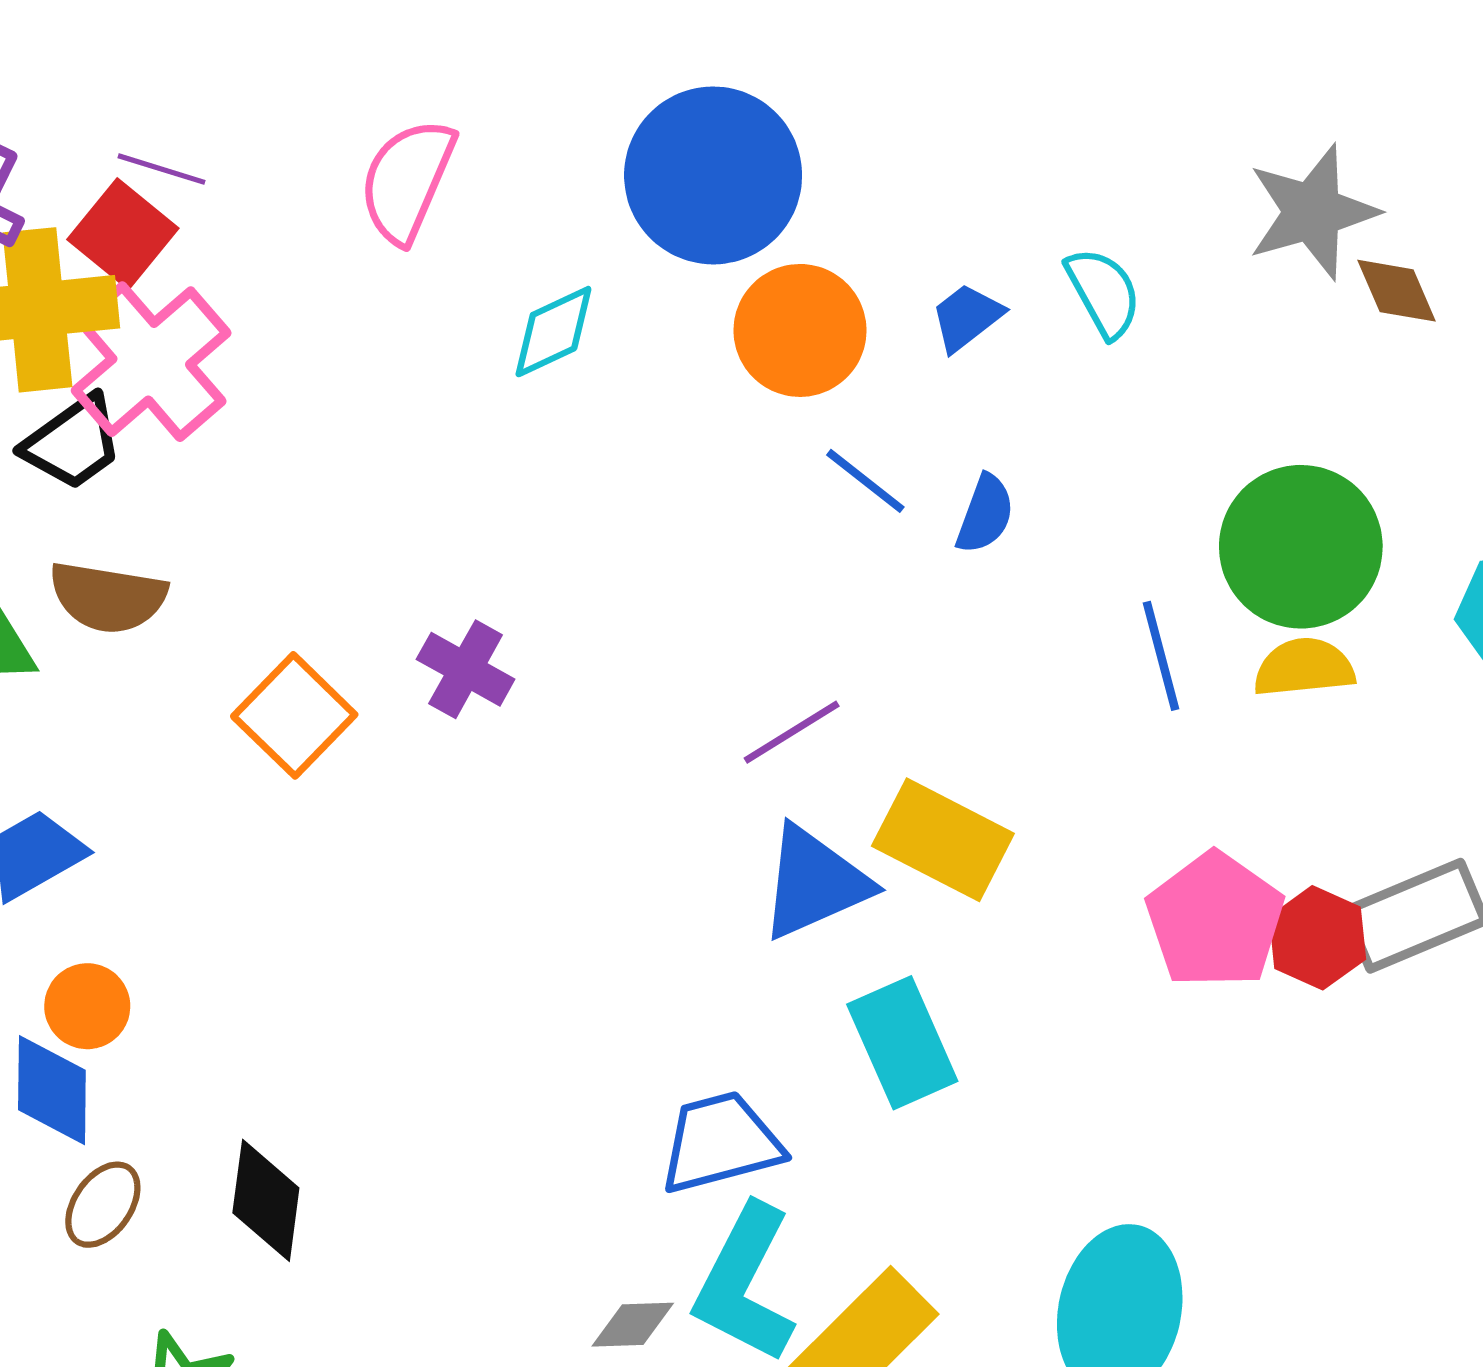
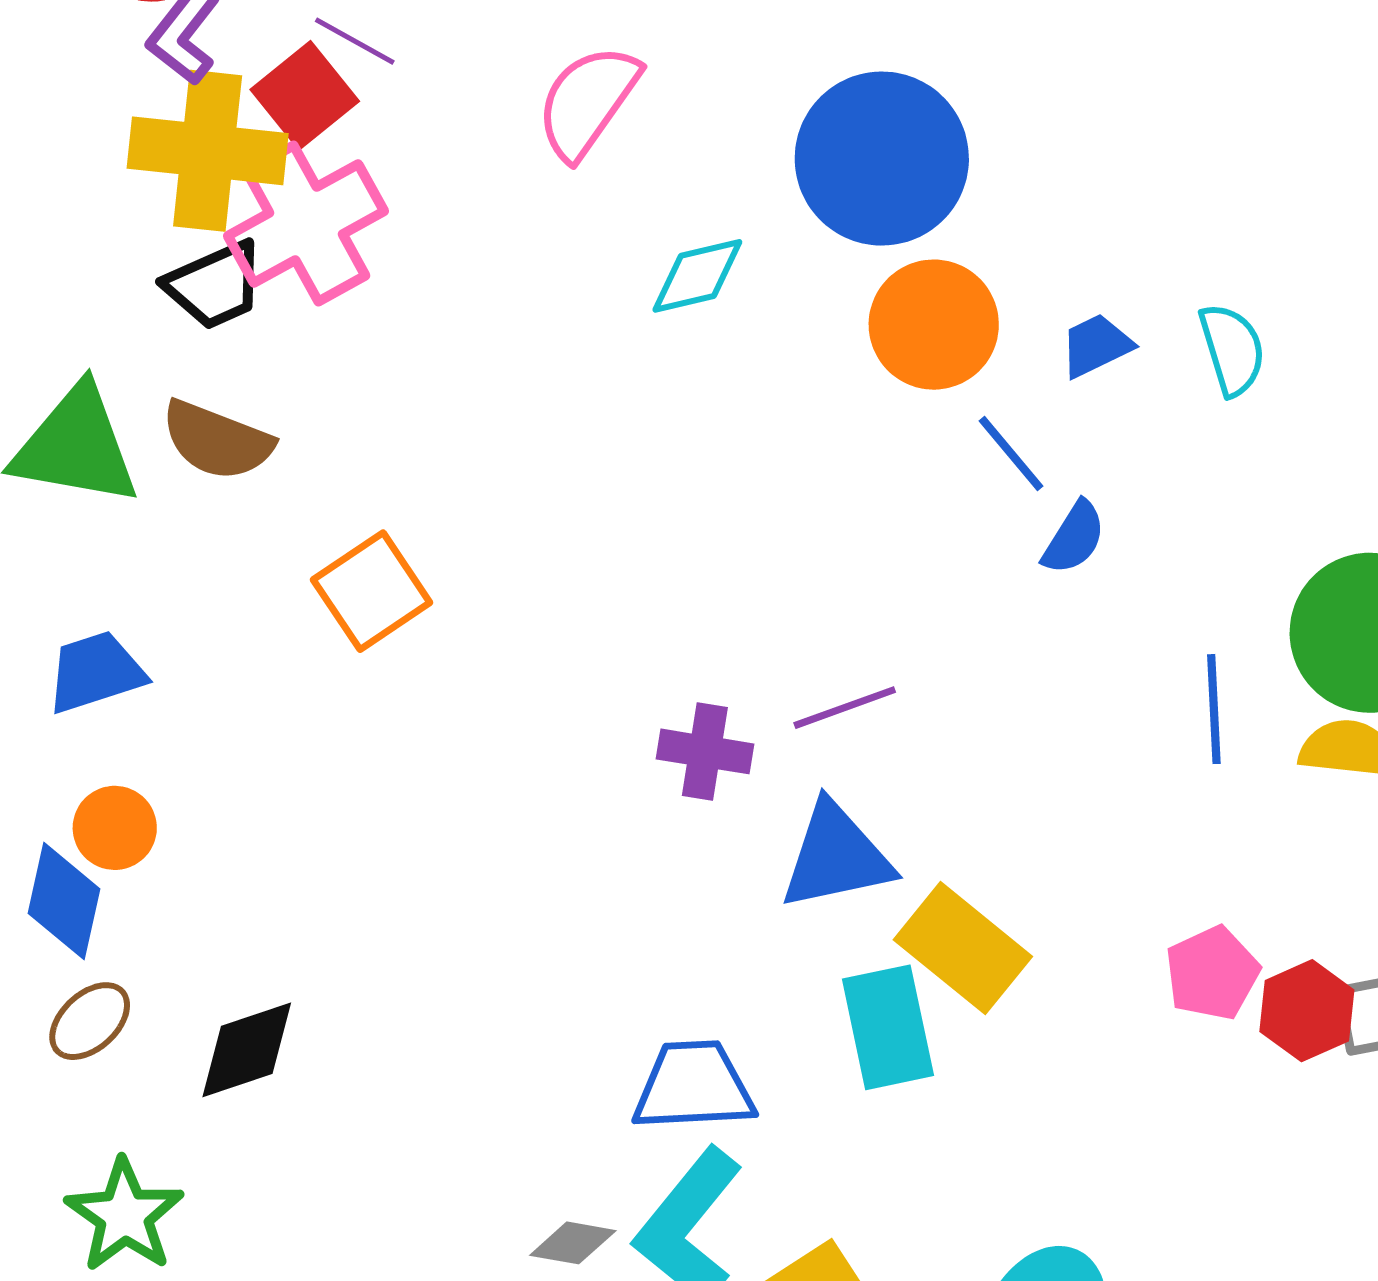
blue line: (865, 481) -> (1011, 453), moved
purple cross: (466, 669) -> (705, 751), moved, turned -32
yellow rectangle: (943, 840) -> (963, 948), moved
pink pentagon: (1215, 920) -> (1212, 973), size x0.7
black diamond: (266, 1200) -> (247, 1050), turned 52

